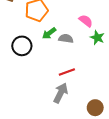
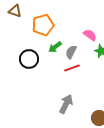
gray semicircle: (66, 39) -> (71, 52), turned -72
red line: (67, 72) -> (72, 68), moved

